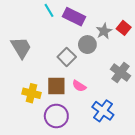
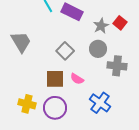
gray circle: (87, 45) -> (98, 49), moved
gray cross: (121, 73) -> (117, 66), turned -30
yellow cross: (31, 93) -> (27, 104), moved

